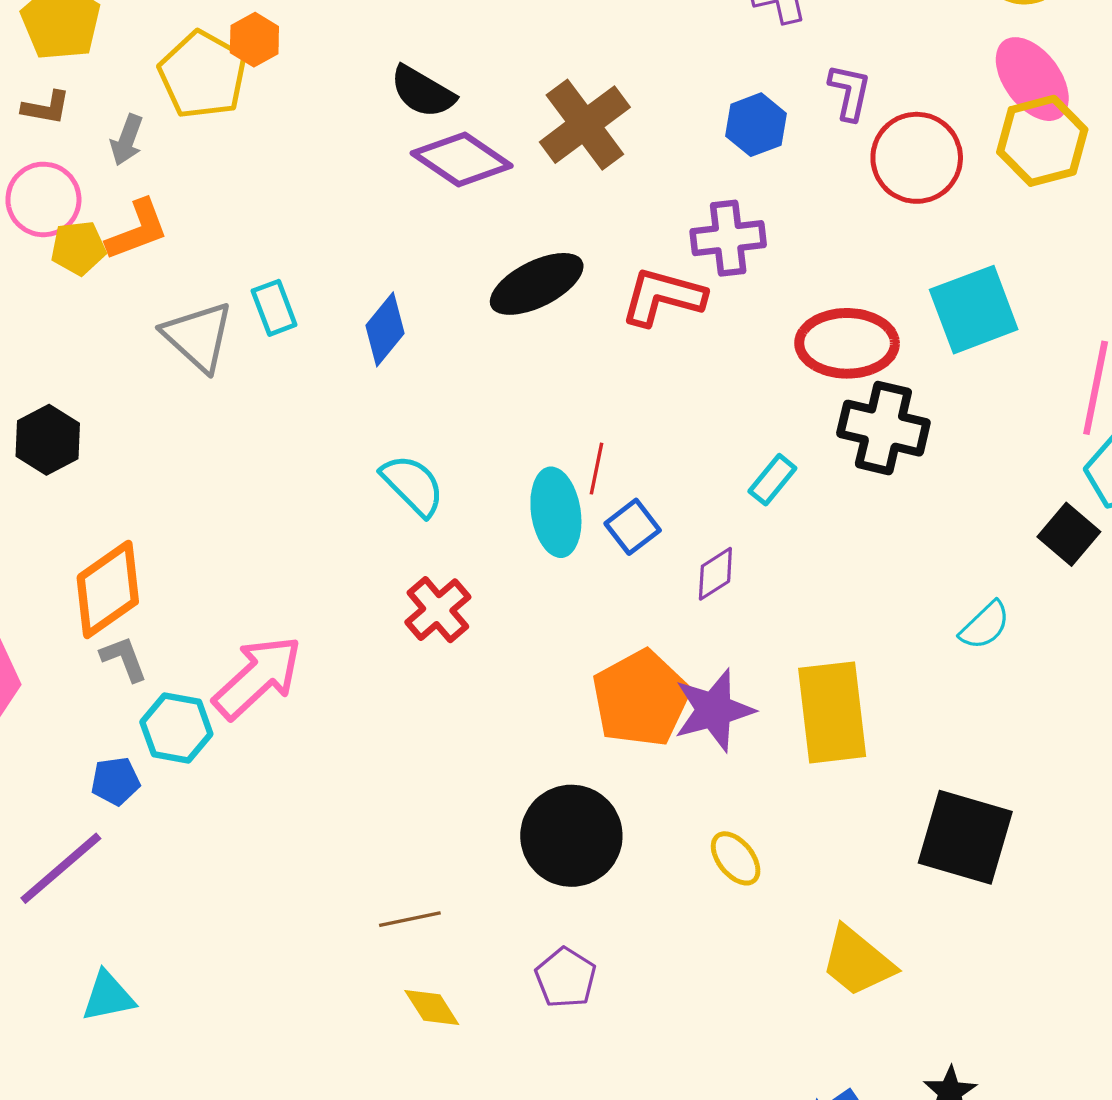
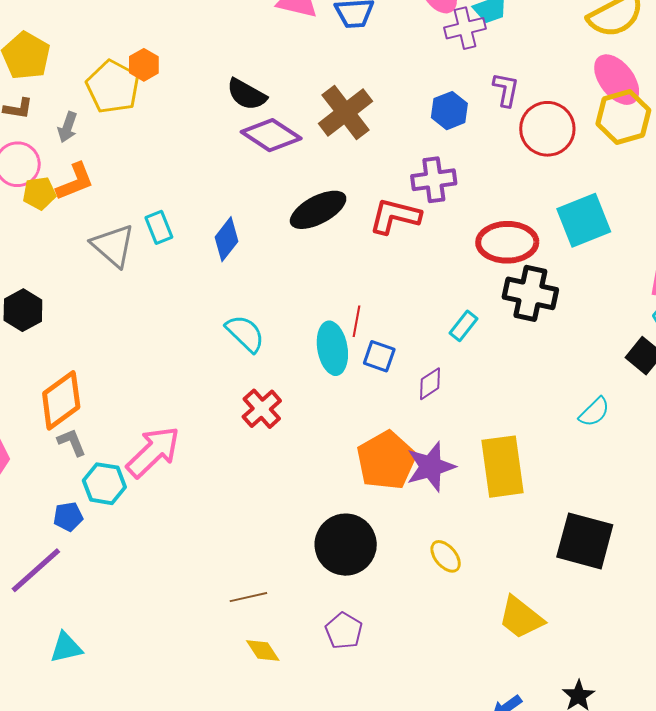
blue square: (633, 527) -> (379, 356), turned -32

